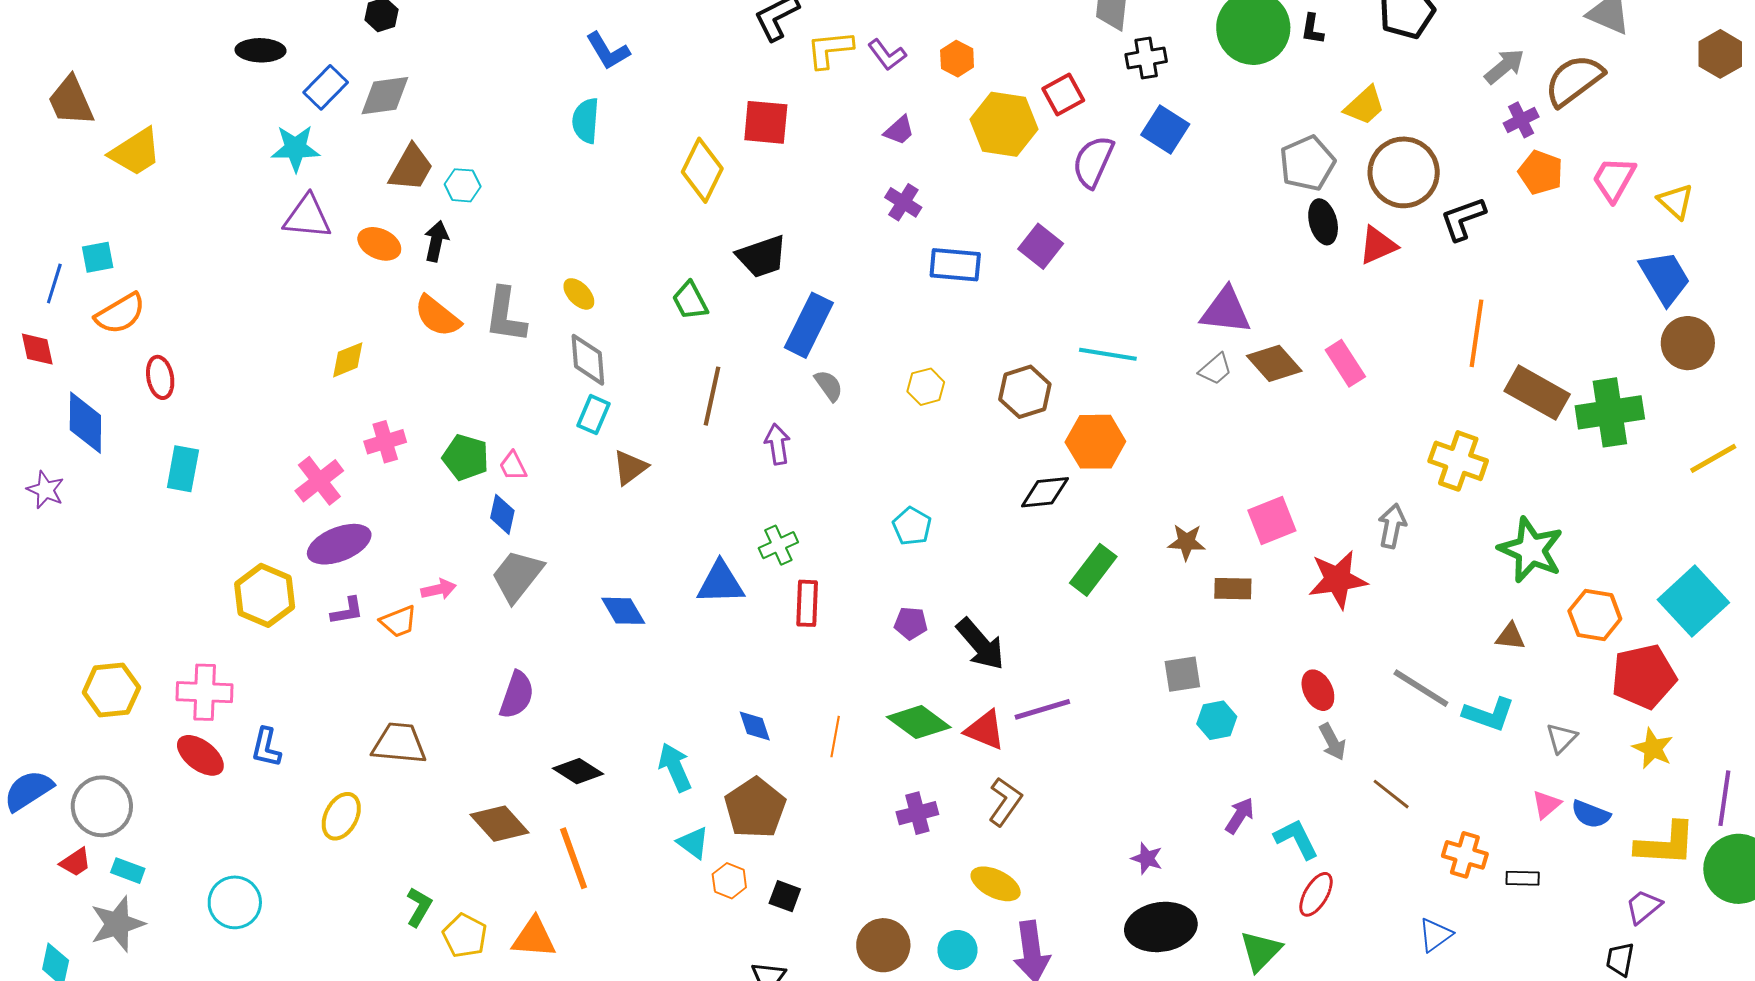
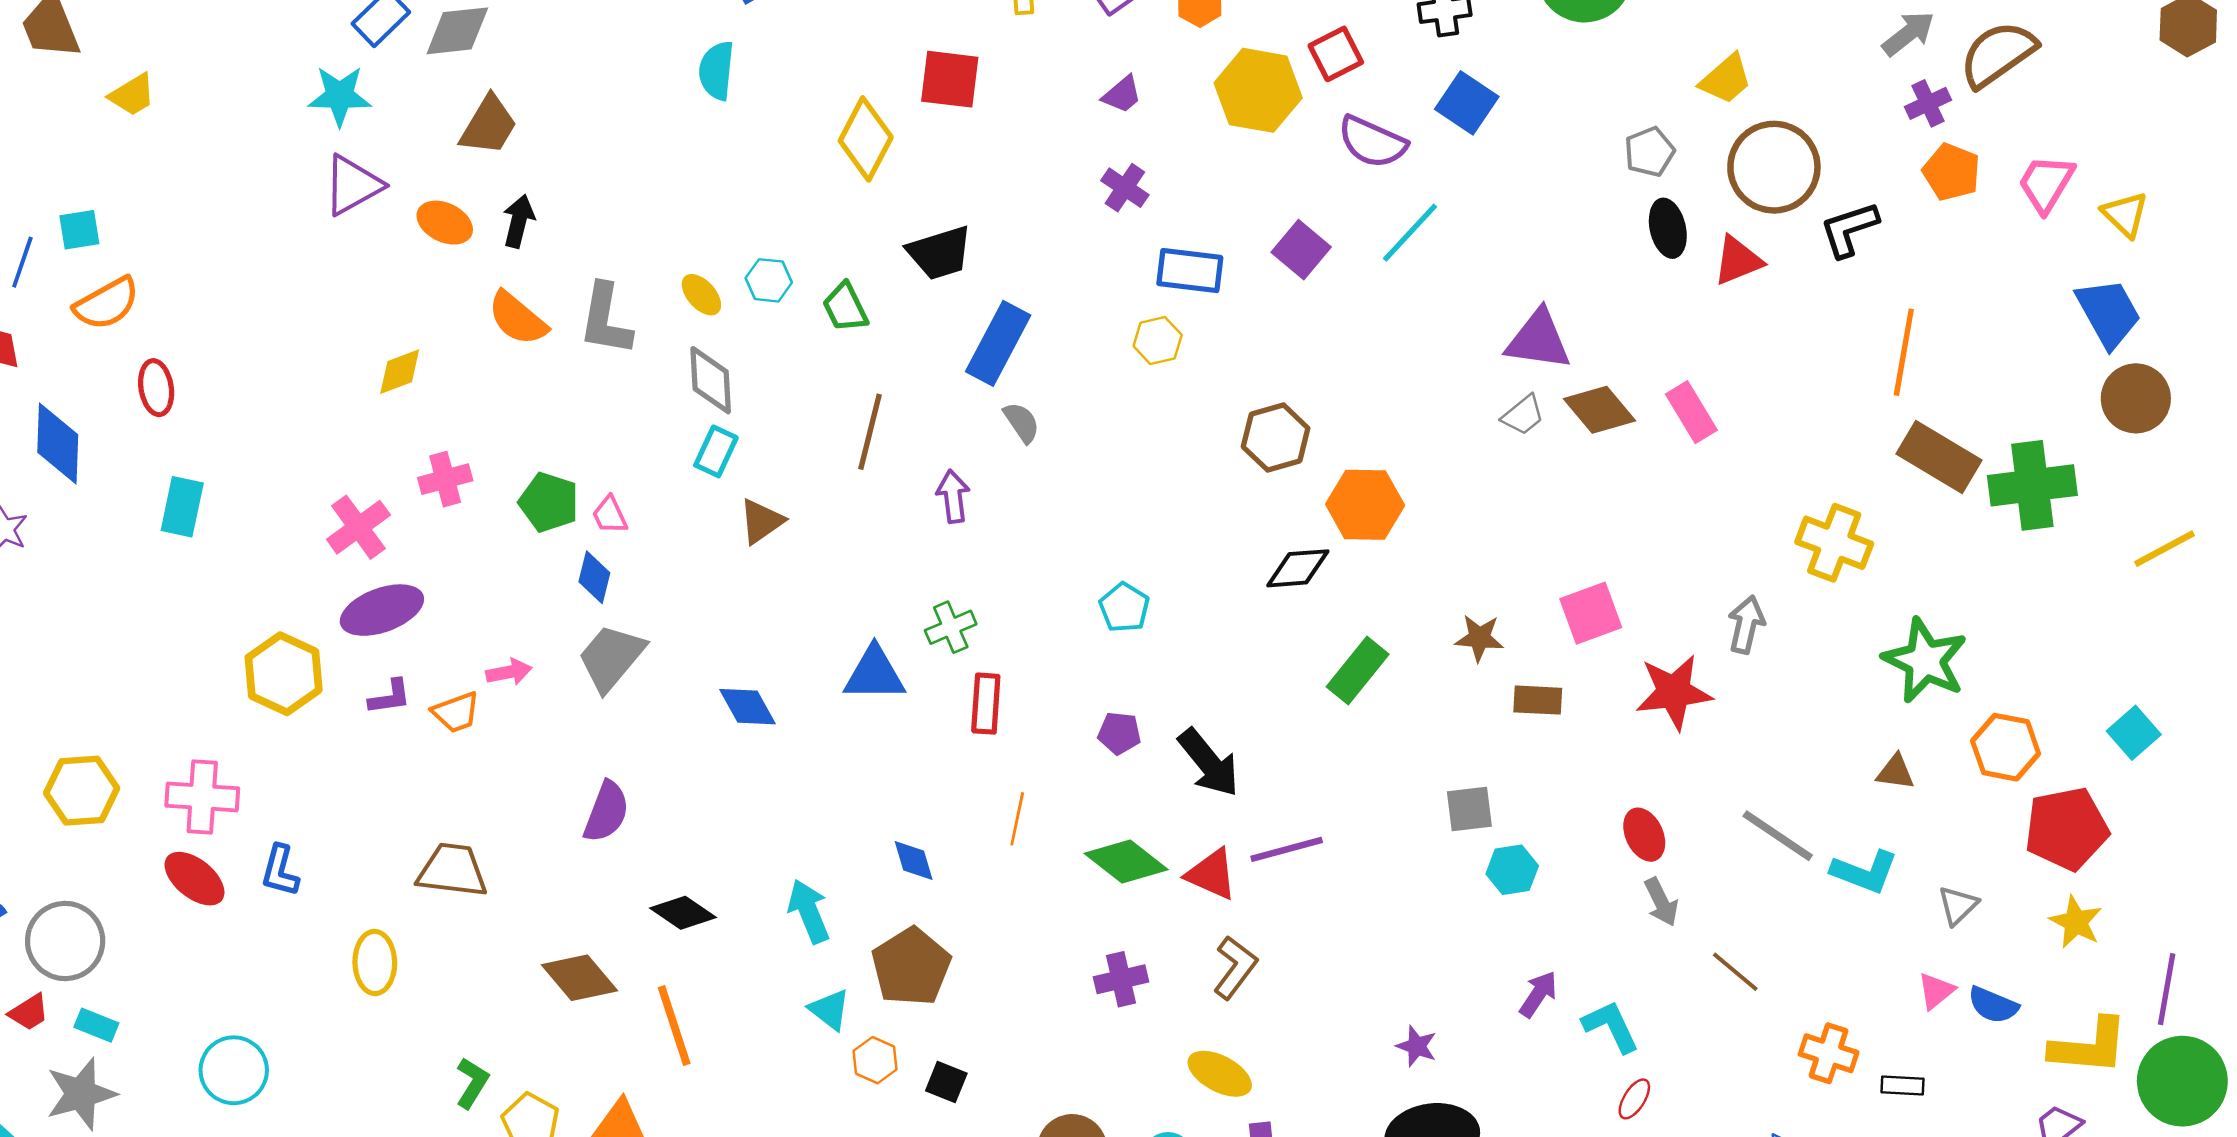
yellow trapezoid: (135, 152) -> (132, 95), size x0.7
purple semicircle: (1093, 162) -> (1372, 142), turned -92
gray pentagon: (1307, 163) -> (1650, 152), size x0.7
cyan hexagon: (463, 185) -> (769, 280), moved
purple triangle: (307, 217) -> (353, 185), turned -36
orange line: (1476, 333) -> (1904, 352), moved
cyan line: (1108, 354) -> (1410, 233), moved, turned -58
yellow hexagon: (926, 387) -> (1158, 341), moved
cyan square: (1693, 601) -> (2134, 733), size x0.6
orange line: (835, 737) -> (1017, 819), moved
yellow ellipse: (341, 816) -> (375, 962), turned -30
red ellipse: (1316, 894) -> (1634, 1099), size x0.7

